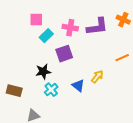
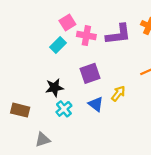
pink square: (36, 20) -> (67, 22), moved, turned -32
purple square: (64, 54) -> (90, 73), moved

